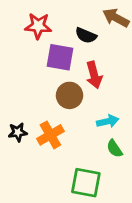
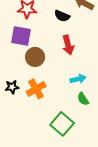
purple square: (60, 57) -> (21, 36), moved
brown circle: (70, 95) -> (35, 57), moved
green square: (86, 183) -> (62, 124), turned 30

